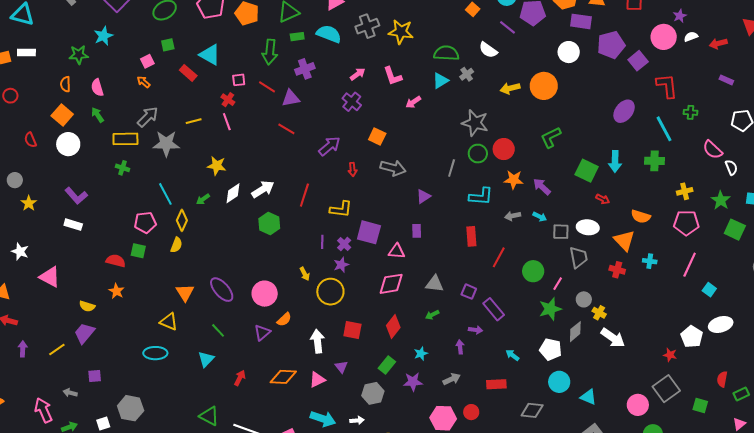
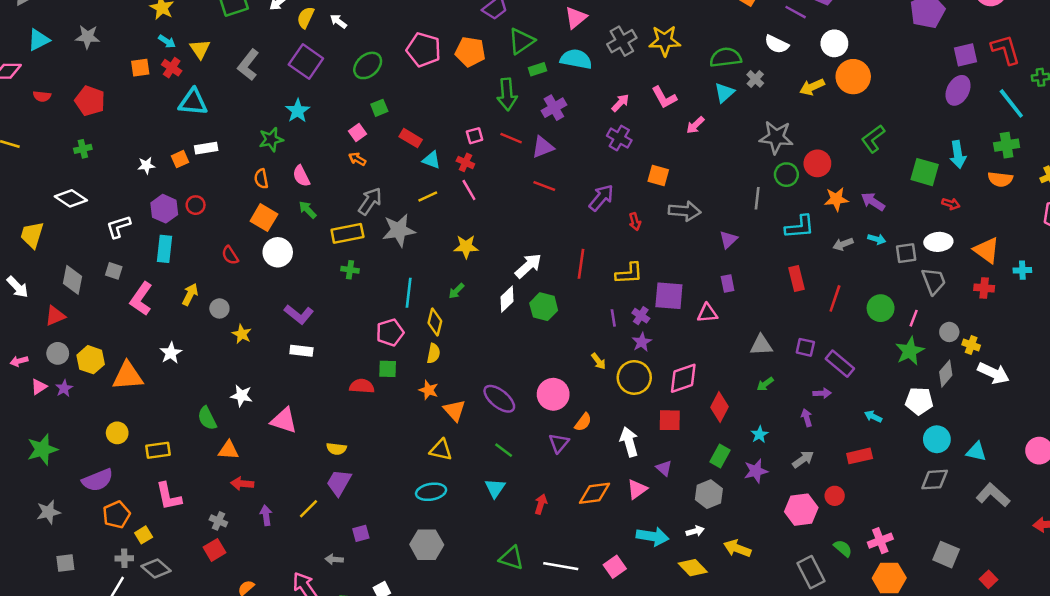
white circle: (569, 52) -> (834, 43), moved
cyan triangle: (210, 55) -> (431, 160), moved, size x0.7
purple square: (638, 61) -> (966, 55), moved, turned 36
white diamond: (233, 193) -> (507, 299), moved
cyan line: (165, 194) -> (409, 293), turned 45
orange semicircle: (641, 216) -> (1000, 179), moved
pink diamond: (391, 284) -> (683, 378), moved
orange star: (116, 291) -> (429, 390), moved
gray hexagon: (131, 408) -> (427, 545), moved
gray diamond: (532, 410) -> (935, 480), moved

